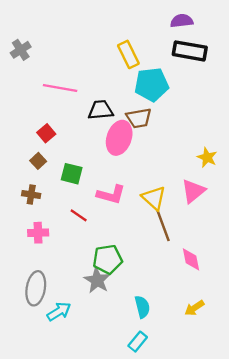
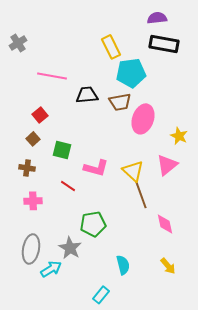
pink ellipse: (119, 138) -> (143, 119), moved
gray star: (97, 280) -> (70, 248), moved
yellow arrow: (194, 308) -> (168, 266), turned -96
cyan rectangle: (138, 342) -> (101, 295), moved

